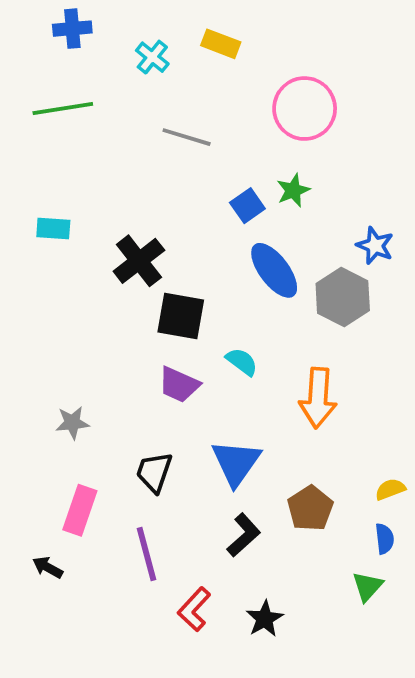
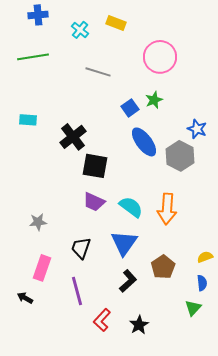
cyan semicircle: (242, 362) -> (131, 207), moved, size x1.4

